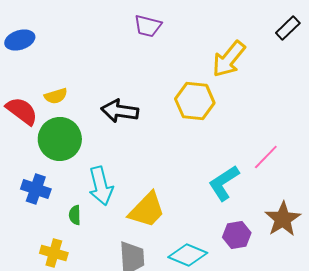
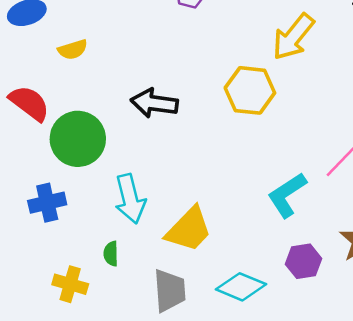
yellow semicircle: (56, 96) -> (73, 50), moved
blue cross: (36, 189) -> (47, 203), turned -32
green semicircle: (75, 215) -> (111, 254), moved

